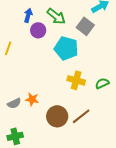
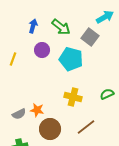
purple circle: (38, 30) -> (42, 50), moved
yellow cross: (76, 80) -> (73, 97), moved
brown circle: (57, 116) -> (50, 129), moved

